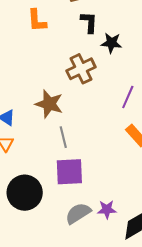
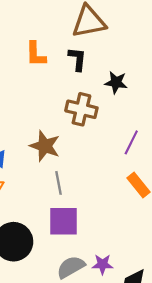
black L-shape: (89, 22) -> (77, 59), moved
brown cross: (81, 69) -> (81, 109), turned 36

